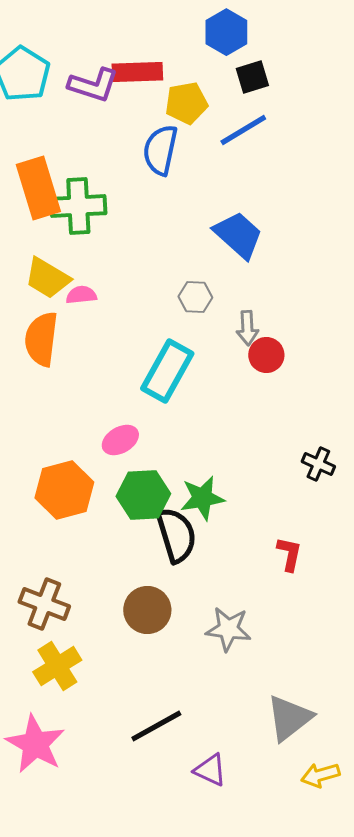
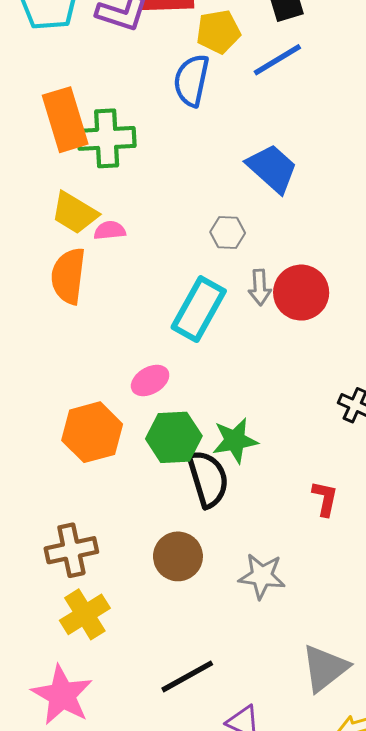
gray arrow: (247, 328) -> (260, 287), moved
red circle: (266, 355) -> (301, 293), size x1.5
brown cross: (44, 604) -> (71, 550), turned -33

